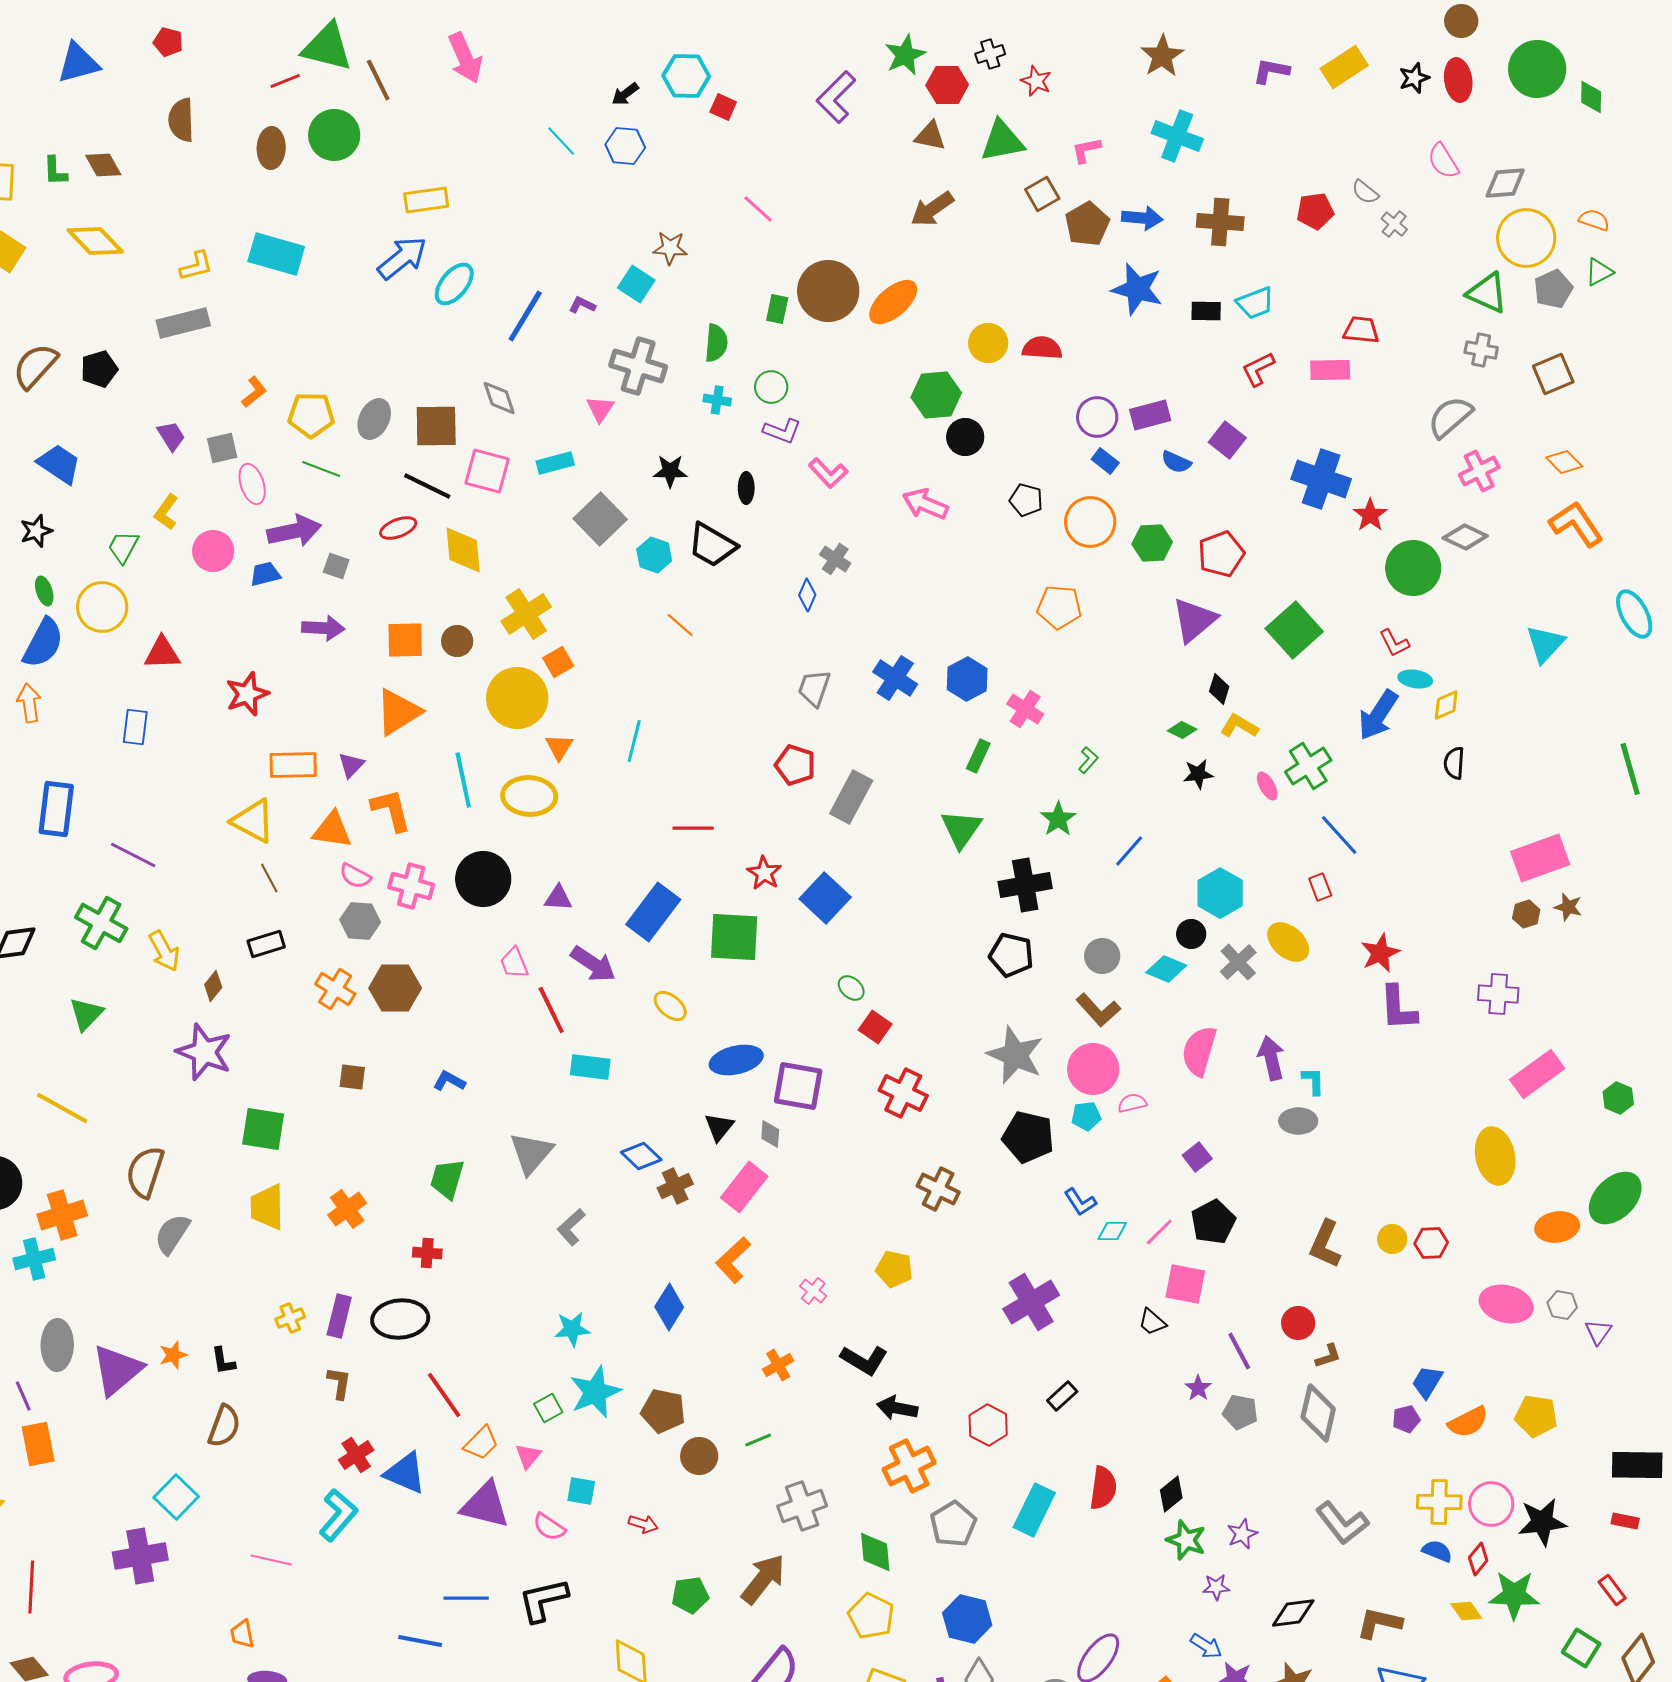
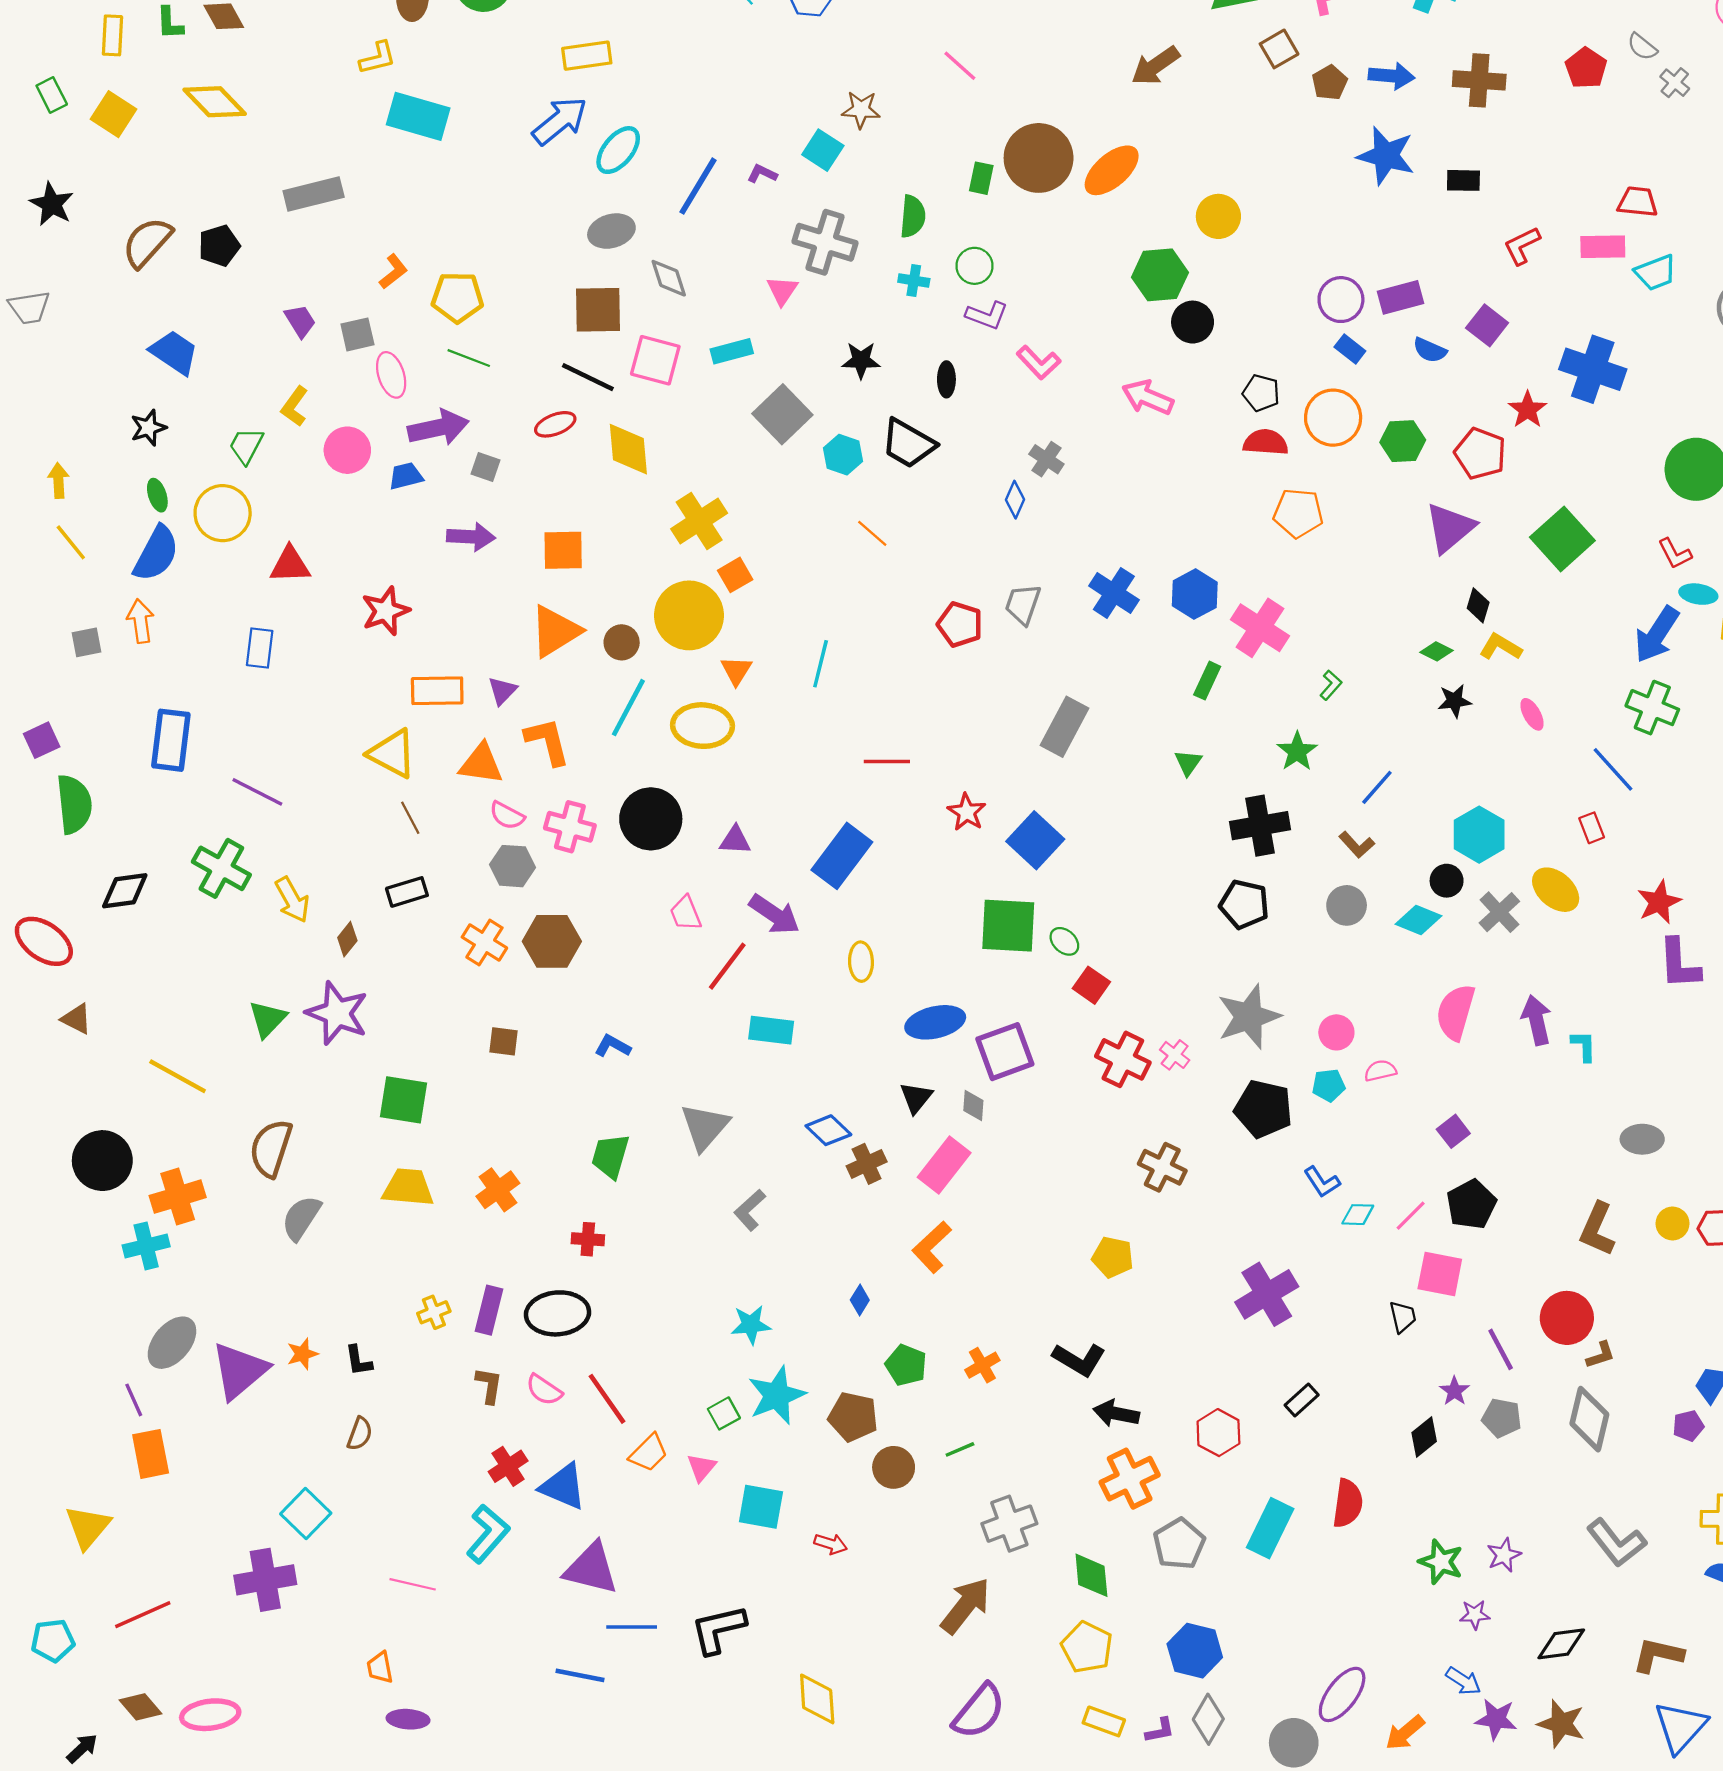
red pentagon: (1315, 211) -> (1586, 68), turned -30
brown pentagon: (1087, 224) -> (1330, 83), size x0.7
yellow L-shape: (196, 266) -> (378, 58), moved
cyan trapezoid: (1255, 303) -> (1656, 273), moved
red semicircle: (1042, 348) -> (1266, 442), moved
gray ellipse: (374, 419) -> (611, 231), moved, turned 48
red star: (1370, 515) -> (1528, 410), moved
red pentagon: (1221, 554) -> (1480, 454), turned -30
brown circle: (457, 641) -> (622, 642), moved
pink cross: (1025, 709) -> (1260, 628), size x1.4
red pentagon: (795, 765) -> (960, 624), moved
green cross: (1308, 766) -> (1652, 708), moved, turned -36
cyan line: (463, 780) -> (628, 708), turned 40
green triangle: (961, 829) -> (1188, 763), size x0.6
green square: (734, 937) -> (1008, 926), moved
yellow ellipse: (670, 1006) -> (861, 962), turned 48
red line: (551, 1010) -> (727, 966), turned 63
brown L-shape: (1098, 1010) -> (1357, 845), moved, size x0.7
green triangle: (86, 1014) -> (268, 1019), moved
gray star: (1015, 1055) -> (1249, 1017), turned 30
pink circle: (1093, 1069) -> (1336, 1032), size x0.6
purple square: (798, 1086) -> (1005, 1052), turned -30
gray ellipse: (1298, 1121) -> (1642, 1139), moved
yellow trapezoid: (267, 1207) -> (408, 1188), turned 96
pink cross: (813, 1291) -> (1175, 1055), moved
blue diamond: (669, 1307) -> (860, 1300), size x0.6
black trapezoid: (1152, 1322) -> (1403, 1317), turned -144
red circle: (1298, 1323) -> (1567, 1318), size x1.4
gray ellipse: (57, 1345) -> (172, 1343), turned 39
brown semicircle: (224, 1426) -> (360, 1434), size x0.7
cyan square: (581, 1491) -> (761, 1507), size x1.4
black diamond: (1171, 1494) -> (1424, 1437), moved
purple triangle: (485, 1505) -> (591, 1569), moved
pink semicircle: (549, 1527) -> (544, 1390), moved
red line: (31, 1587) -> (143, 1615), turned 63
green pentagon: (690, 1595) -> (906, 1365), moved, turned 30

